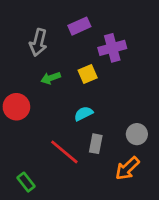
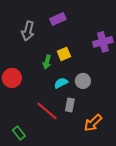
purple cross: (112, 48) -> (103, 42), moved
green arrow: (51, 78) -> (47, 62), moved, turned -56
gray circle: (137, 134) -> (83, 81), moved

